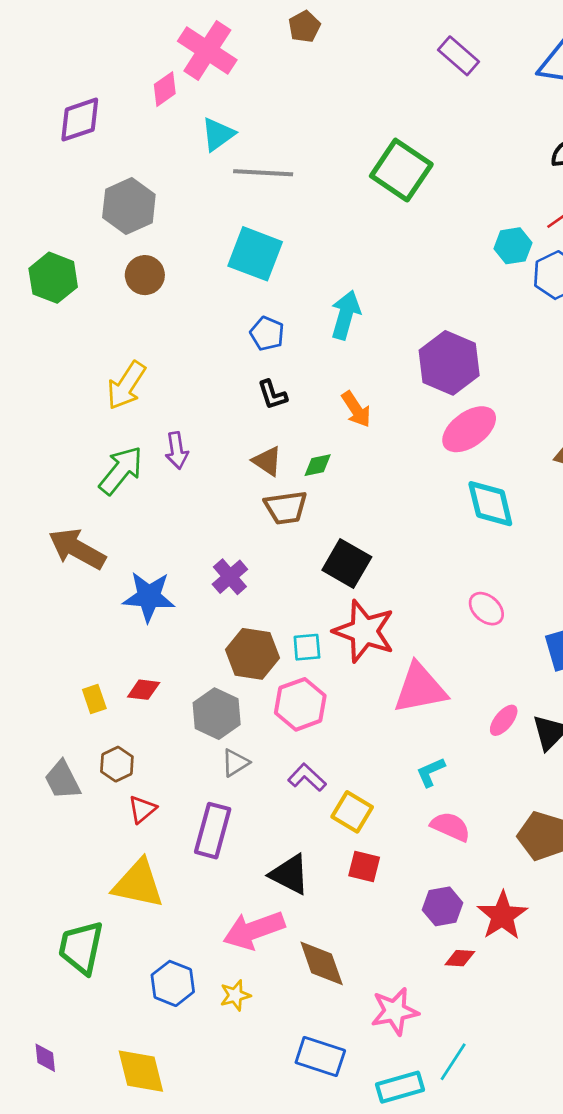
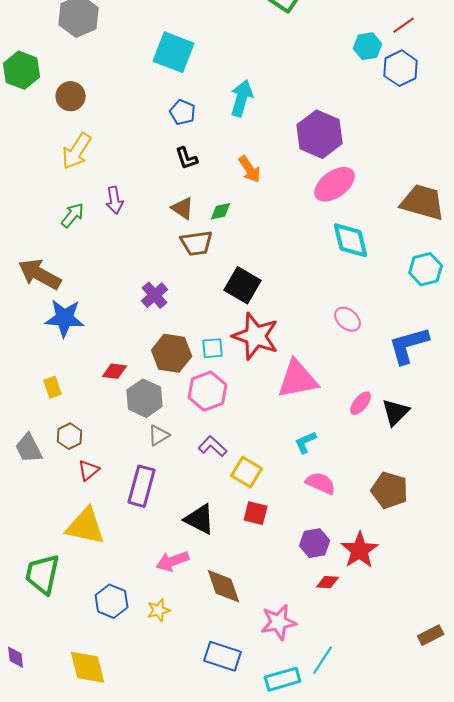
brown circle: (145, 275) -> (71, 96), moved
green arrow: (121, 470) -> (73, 215), size x0.7
blue star: (149, 597) -> (65, 318), moved
red diamond: (144, 690) -> (115, 371), moved
pink arrow: (254, 930) -> (173, 561), size x0.7

